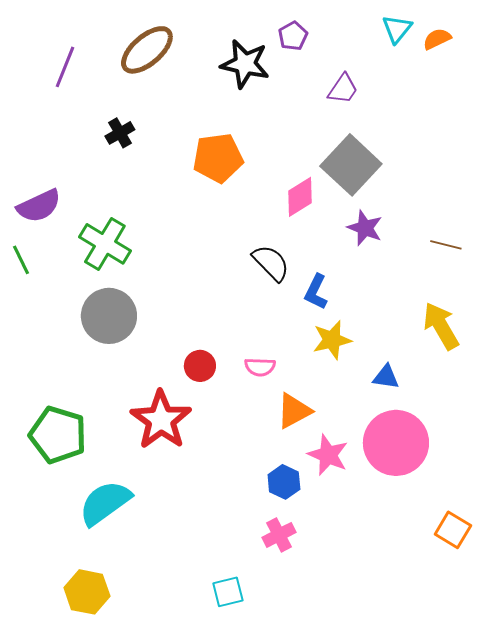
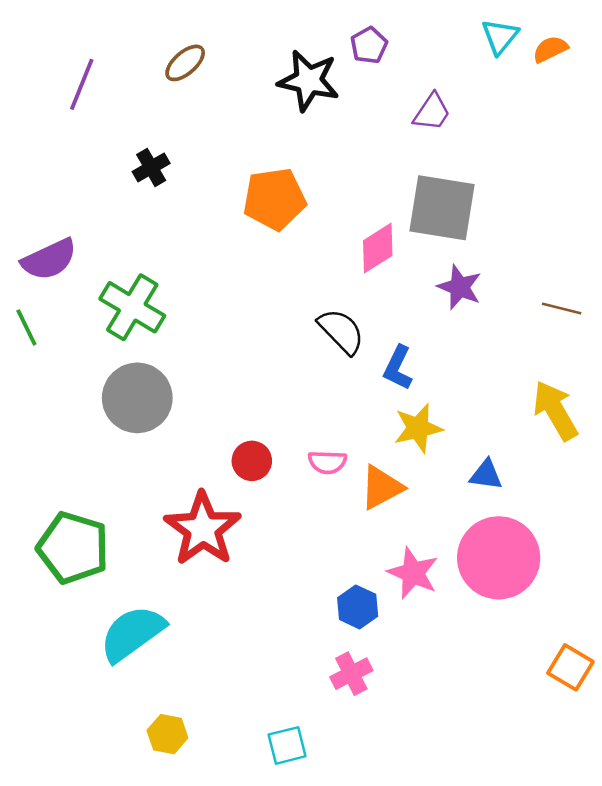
brown ellipse: (147, 50) -> (185, 63), size x0.6
gray square: (351, 165) -> (442, 208), turned -34
orange triangle: (294, 411) -> (382, 487), moved
yellow hexagon: (87, 592) -> (167, 734), moved, size x0.7

